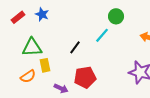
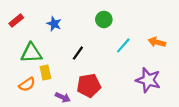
blue star: (42, 14) -> (54, 24), moved
green circle: (116, 16) -> (104, 19), moved
cyan line: (102, 35) -> (123, 45), moved

